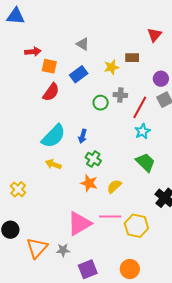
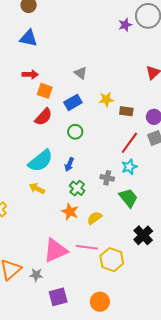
blue triangle: (16, 16) -> (29, 38), moved
brown rectangle: (132, 58) -> (126, 111), moved
gray cross: (120, 95) -> (107, 178), moved
green circle: (101, 103) -> (75, 132), moved

